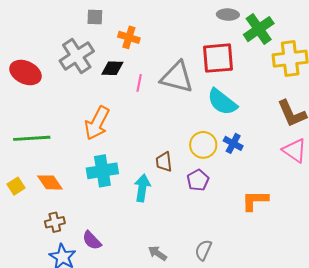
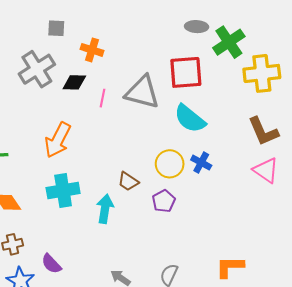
brown trapezoid: (164, 162) -> (128, 181), turned -50
orange L-shape: (255, 200) -> (230, 267), moved

